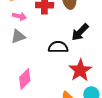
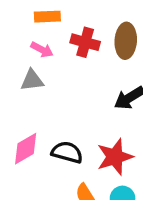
black semicircle: (58, 47) -> (67, 152), moved

